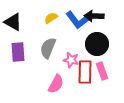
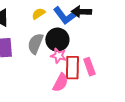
black circle: (97, 44) -> (57, 40), moved
pink semicircle: (56, 84) -> (60, 83), moved

